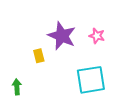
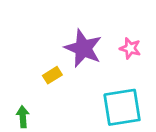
yellow rectangle: (39, 56) -> (52, 75), turned 72

